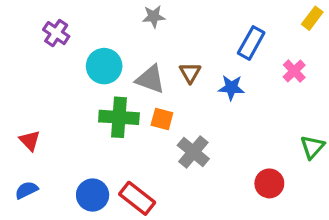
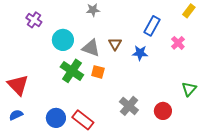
green cross: (119, 117) -> (72, 71), turned 30
red triangle: (30, 140) -> (18, 85), size x1.6
gray cross: (193, 152) -> (129, 106), moved

